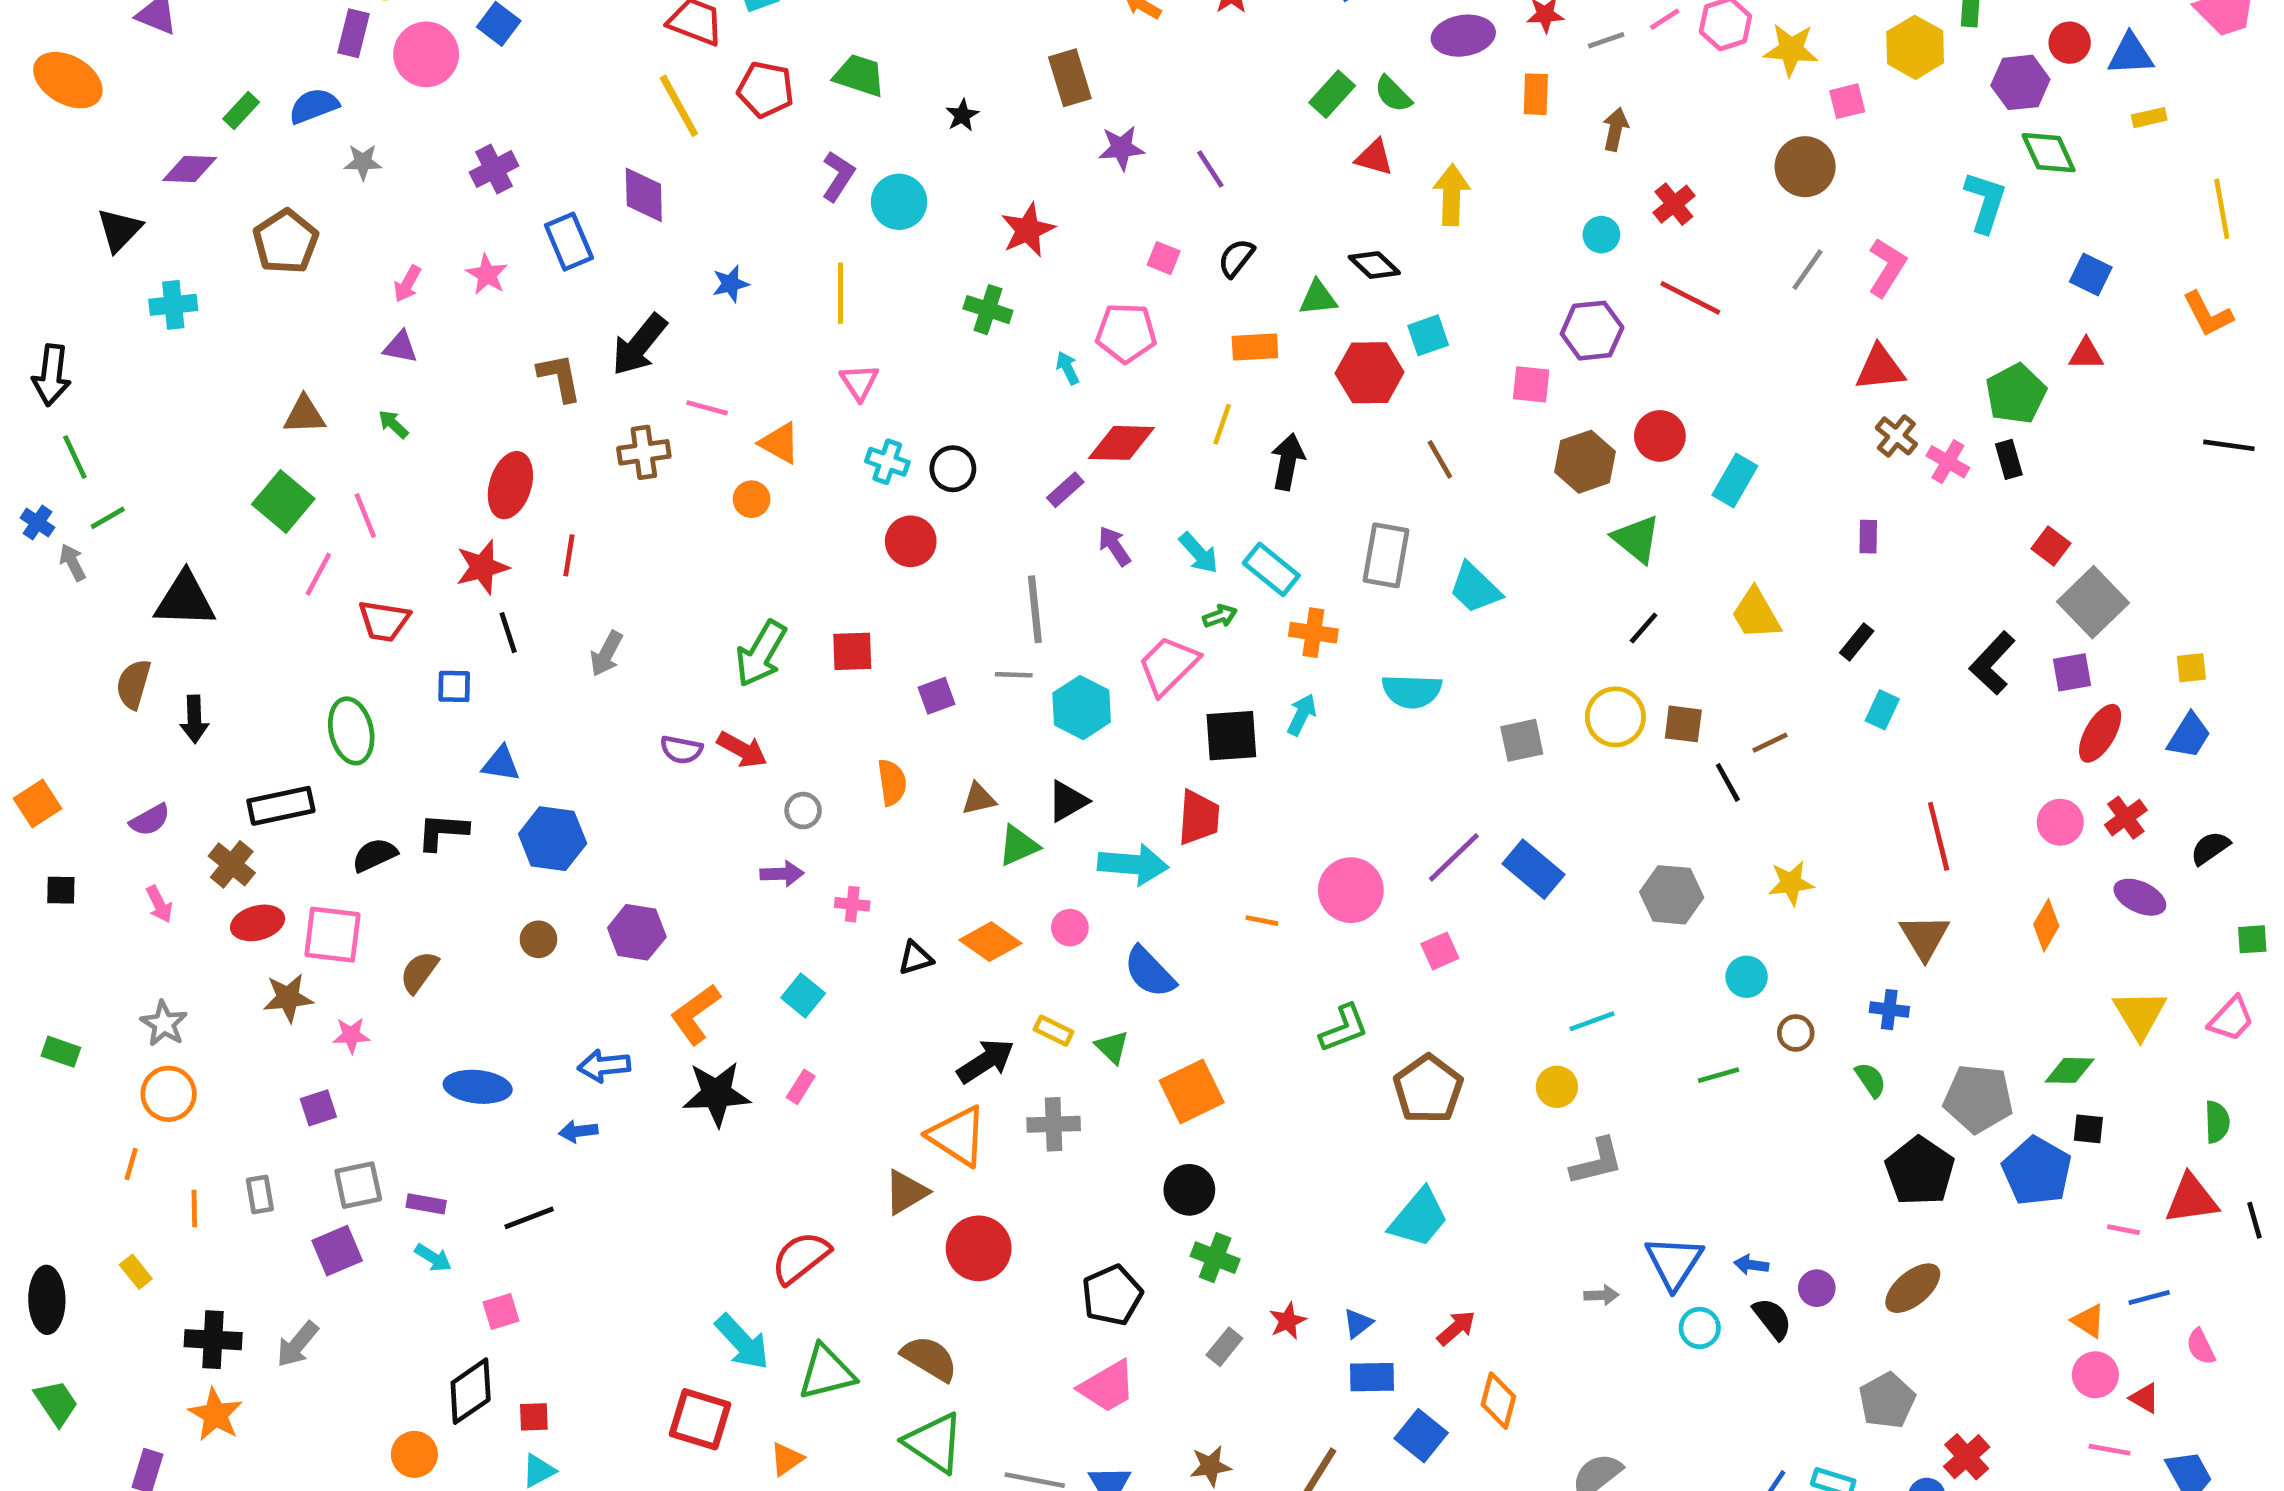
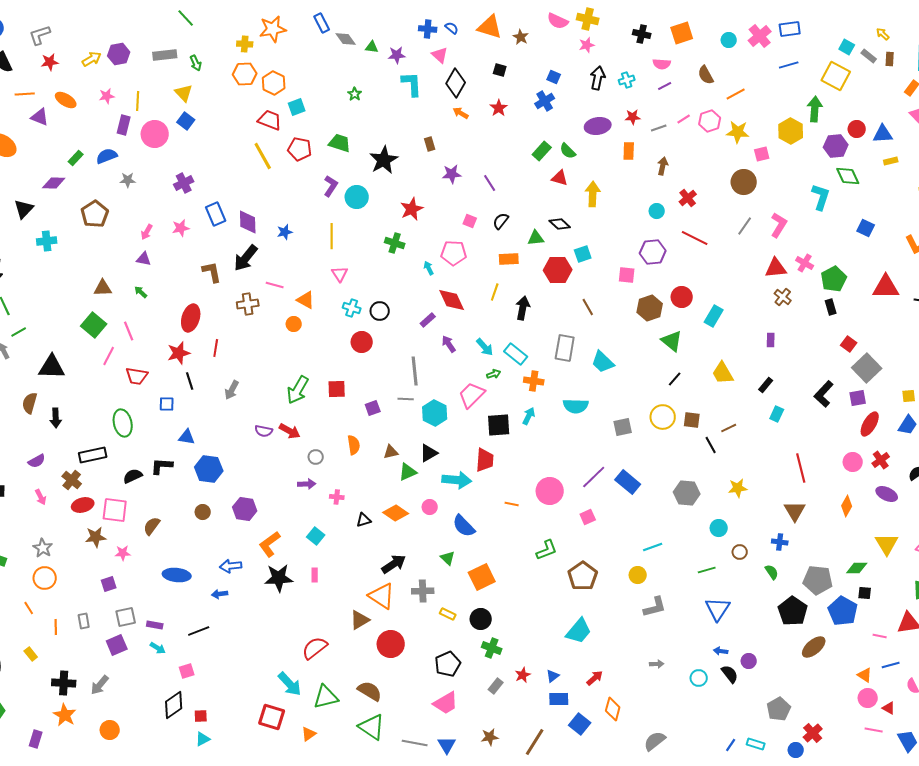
brown rectangle: (1070, 78) -> (430, 144), size x0.6
black star: (962, 115) -> (384, 160), size x2.0
purple diamond: (644, 195) -> (248, 222), moved
pink star: (487, 274) -> (181, 228), turned 30
red triangle: (2086, 354) -> (886, 287), moved, size x1.8
red diamond: (1121, 443) -> (452, 300), turned 64
pink cross: (1948, 462) -> (805, 263), moved
yellow rectangle: (1054, 1031) -> (448, 614), moved
pink rectangle: (801, 1087) -> (315, 575), turned -32
orange line: (131, 1164) -> (29, 608), turned -48
blue triangle: (1674, 1262) -> (718, 609), moved
brown ellipse: (1913, 1288) -> (814, 647), moved
orange circle: (414, 1454) -> (110, 730), moved

